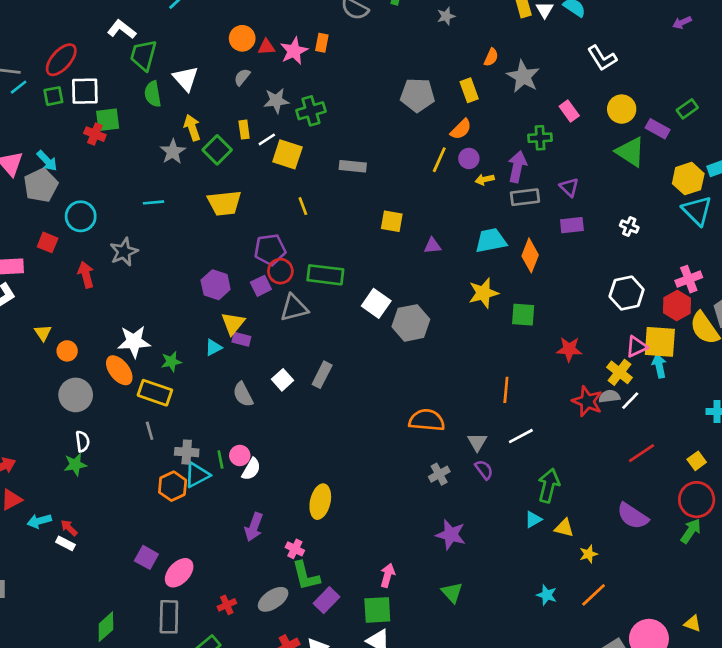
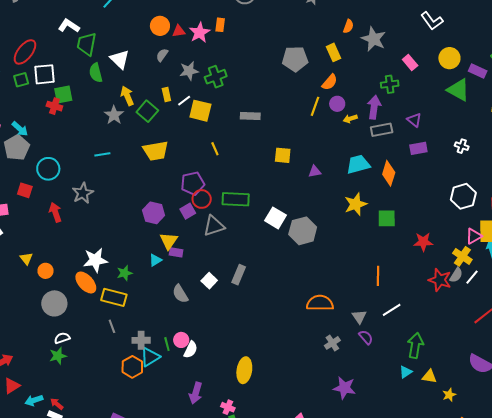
gray semicircle: (609, 396) -> (456, 275), turned 133
white semicircle: (82, 441) -> (62, 338), turned -98

